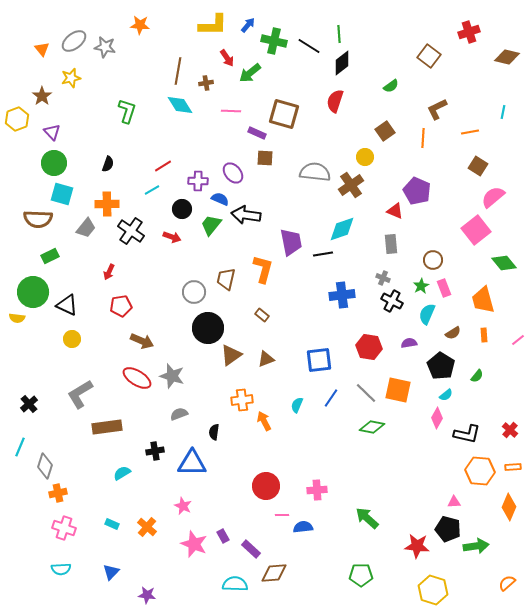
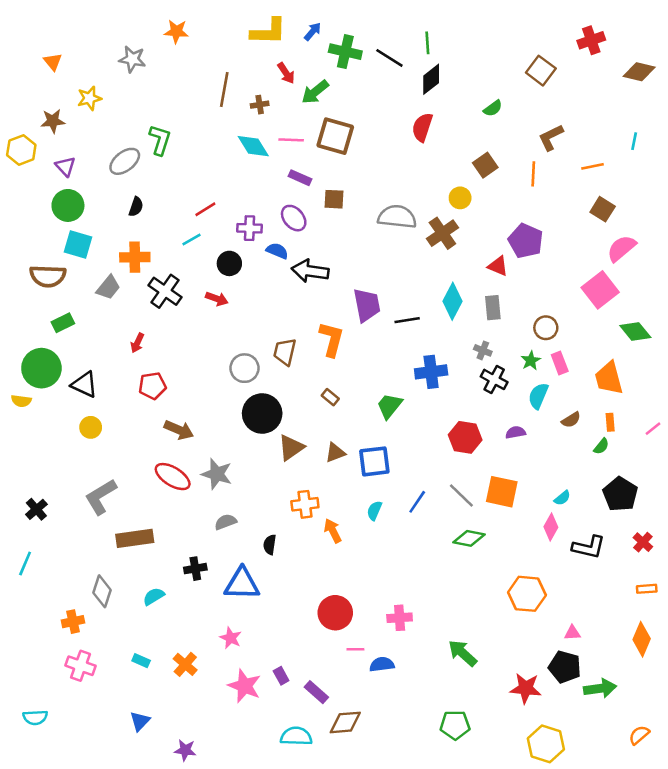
gray ellipse: (74, 41) -> (125, 161), moved
brown star: (42, 96) -> (53, 121), turned 30
cyan diamond: (180, 105) -> (253, 146), moved
brown square: (284, 114) -> (335, 136), moved
purple rectangle: (257, 133) -> (300, 178), moved
green trapezoid: (211, 225) -> (389, 406), moved
cyan diamond: (342, 229) -> (453, 301), moved, turned -44
blue square: (319, 360) -> (374, 461), moved
black pentagon: (441, 366) -> (620, 494), moved
green semicircle: (477, 376) -> (601, 446), moved
gray diamond: (45, 466) -> (102, 591), moved
orange hexagon: (480, 471) -> (527, 594), moved
cyan semicircle: (61, 569) -> (35, 717), moved

